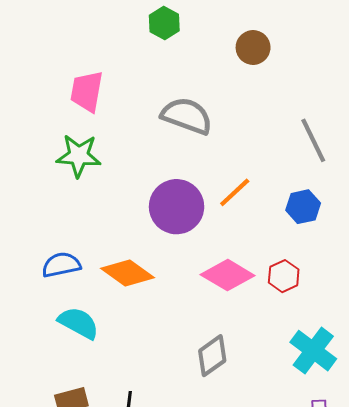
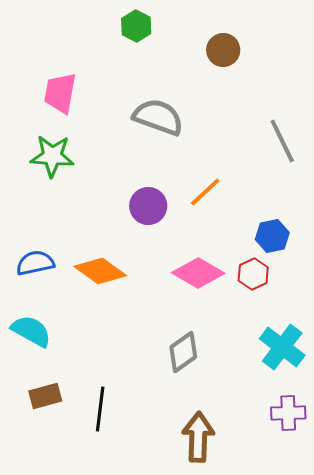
purple circle: (177, 207) -> (148, 206), size x0.7
blue hexagon: (303, 207) -> (272, 236), moved
cyan semicircle: (79, 323) -> (31, 331), moved

